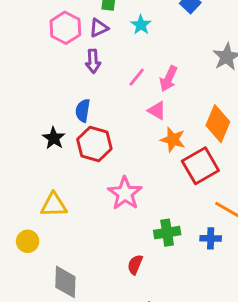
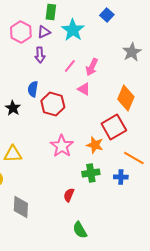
cyan star: (141, 25) -> (73, 30), size x1.6
orange star: (173, 140) -> (95, 145), moved
red hexagon: (94, 144) -> (53, 104), moved

